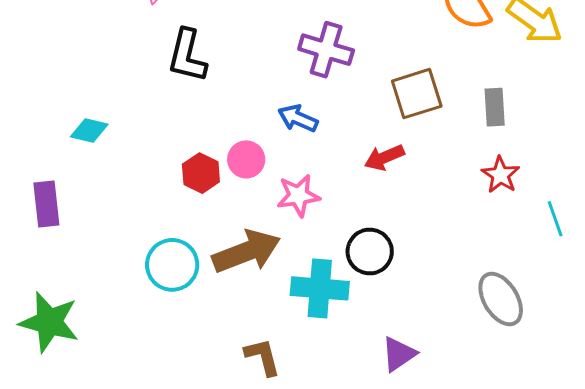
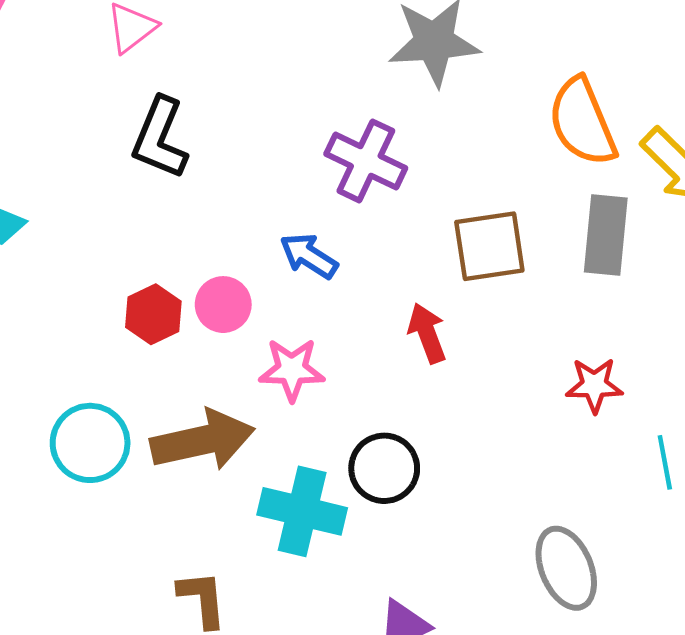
gray rectangle: (495, 107) -> (606, 235), moved, size x1.4
red arrow: (384, 158) -> (427, 333), turned 84
red star: (501, 175) -> (594, 385), turned 30

